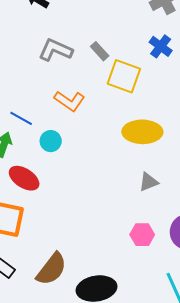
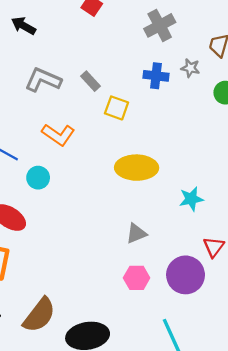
blue cross: (161, 46) -> (156, 76), turned -30
yellow square: (124, 76) -> (117, 108), size x0.7
gray triangle: (148, 182) -> (136, 233), moved

